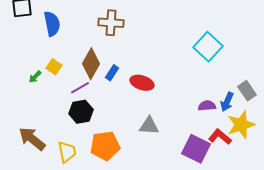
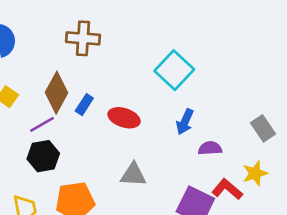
cyan square: (208, 47) -> (174, 70), moved
blue arrow: (227, 102) -> (185, 122), moved
yellow star: (241, 125) -> (255, 173), size x0.7

